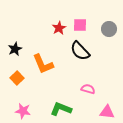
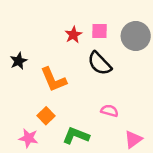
gray circle: (109, 29) -> (136, 36), size x1.5
orange square: (17, 78) -> (46, 116), moved
pink triangle: (107, 112) -> (133, 139), turned -42

